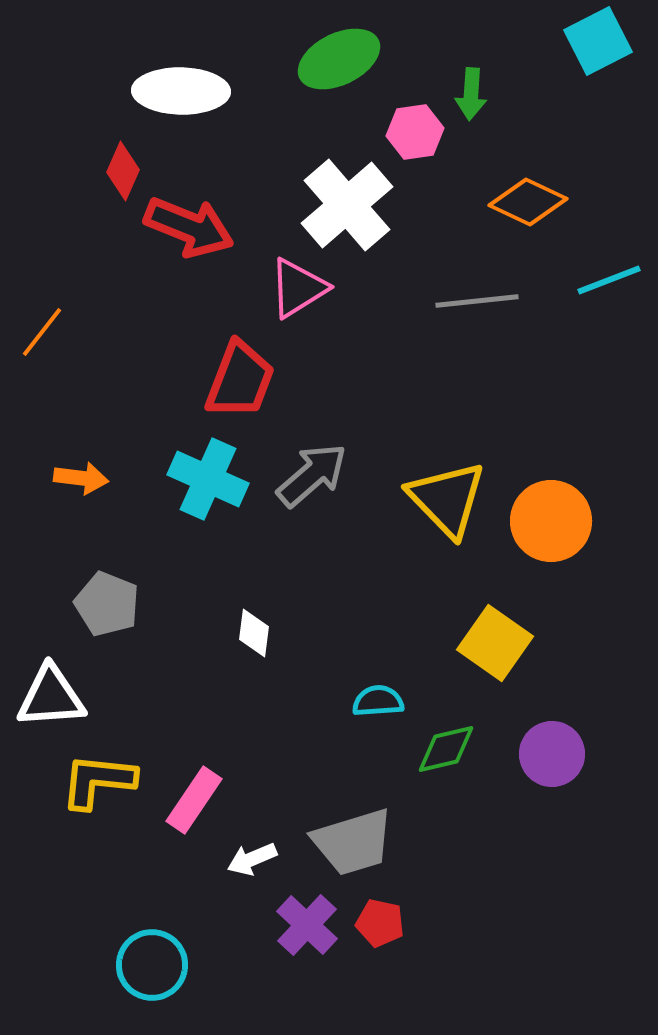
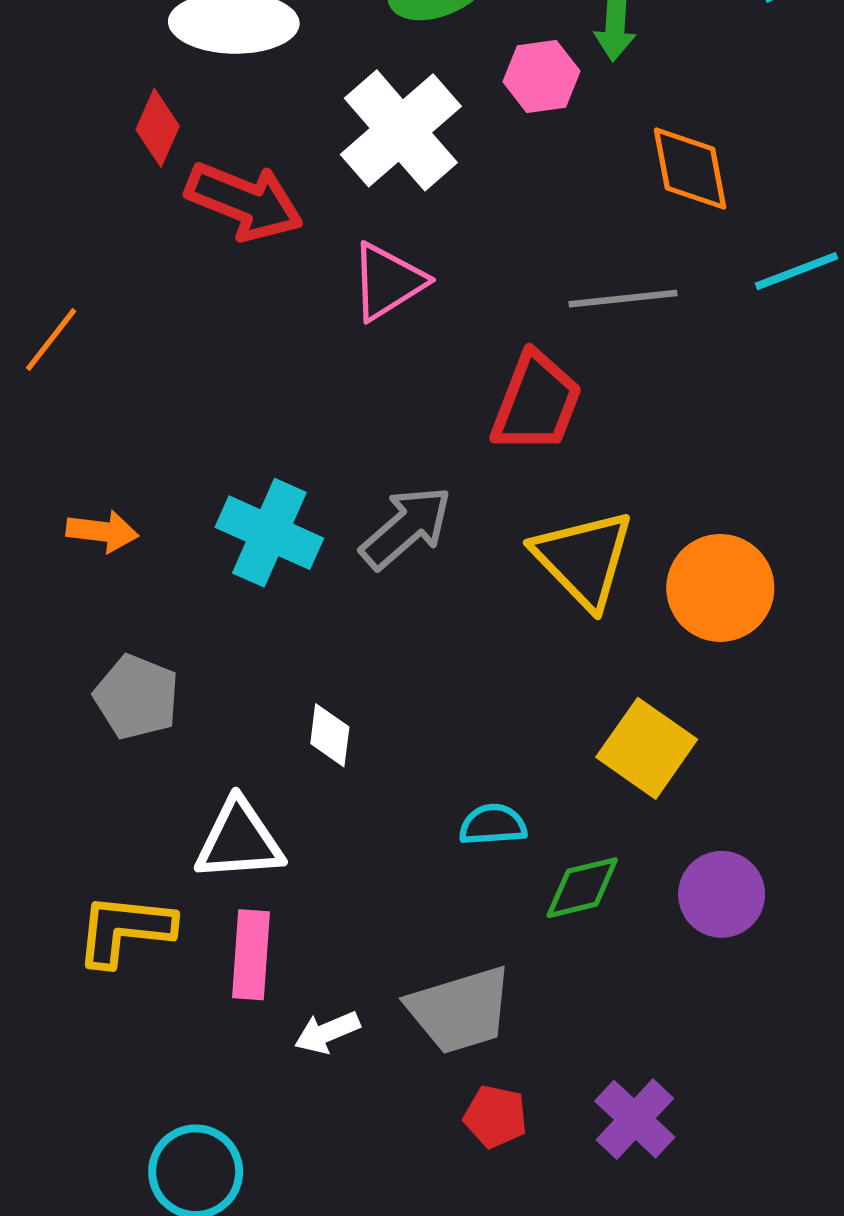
orange diamond: (528, 202) -> (690, 169), turned 54
white cross: (347, 205) -> (401, 130), moved
red trapezoid: (240, 380) -> (536, 403), moved
white triangle: (51, 697) -> (239, 840), moved
pink rectangle: (194, 800) -> (251, 955), turned -30
purple cross: (307, 925) -> (635, 1119), moved

